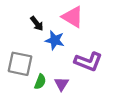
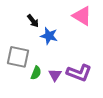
pink triangle: (73, 17) -> (82, 16), moved
purple L-shape: (88, 62) -> (79, 73), moved

